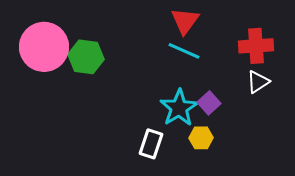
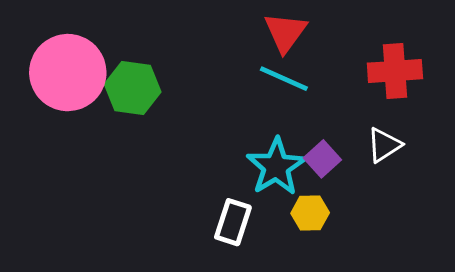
white triangle: (258, 82) -> (384, 145), moved

